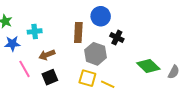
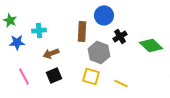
black cross: (117, 38) -> (120, 36), turned 32
green diamond: (148, 66) -> (151, 45), moved
pink line: (25, 69) -> (24, 76), moved
yellow line: (108, 84) -> (121, 83), moved

